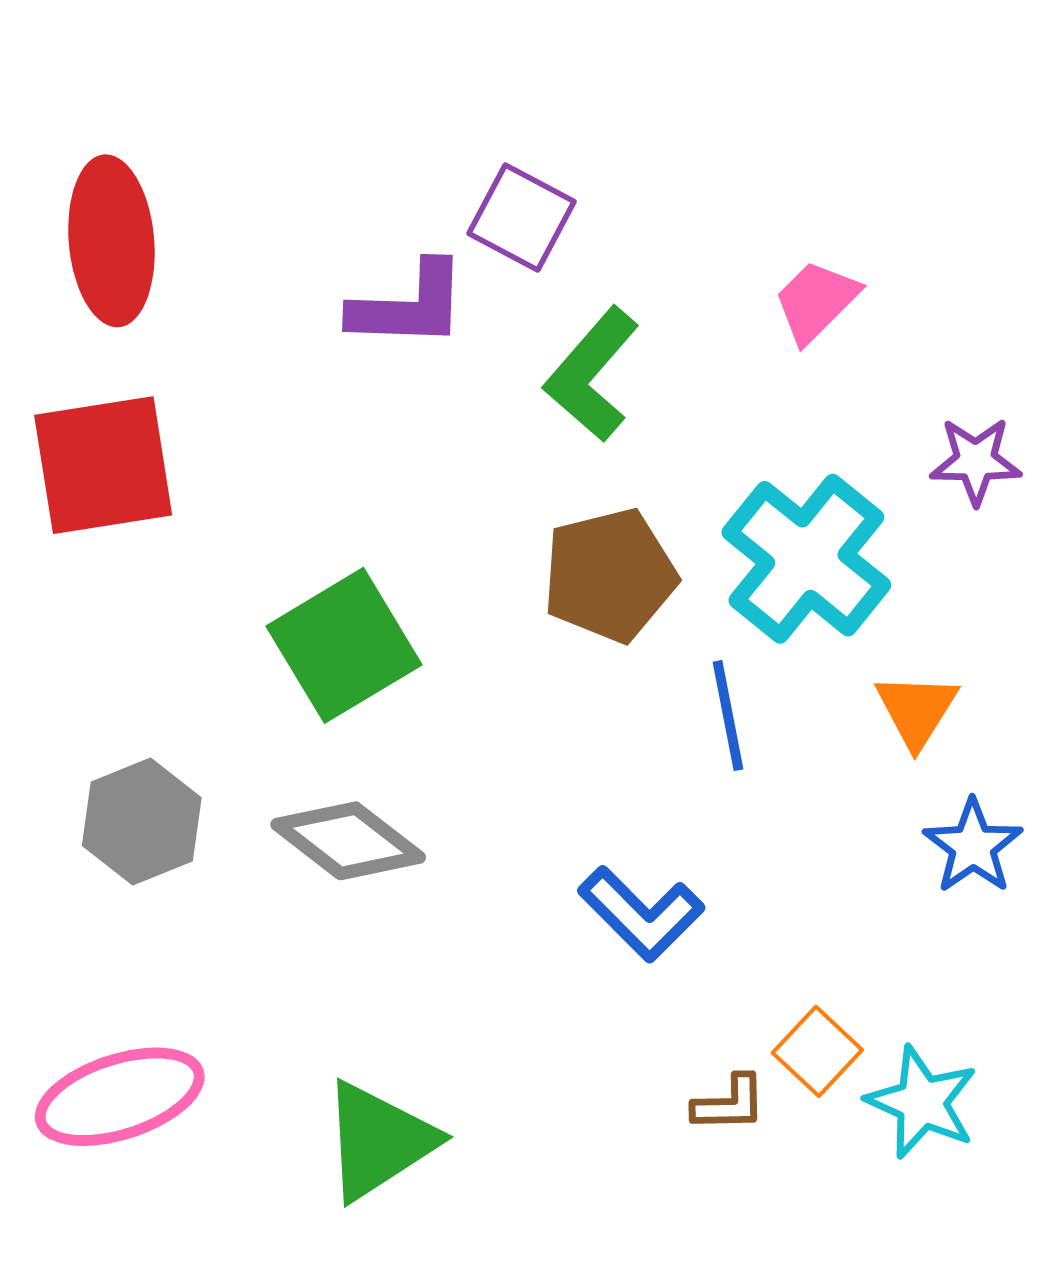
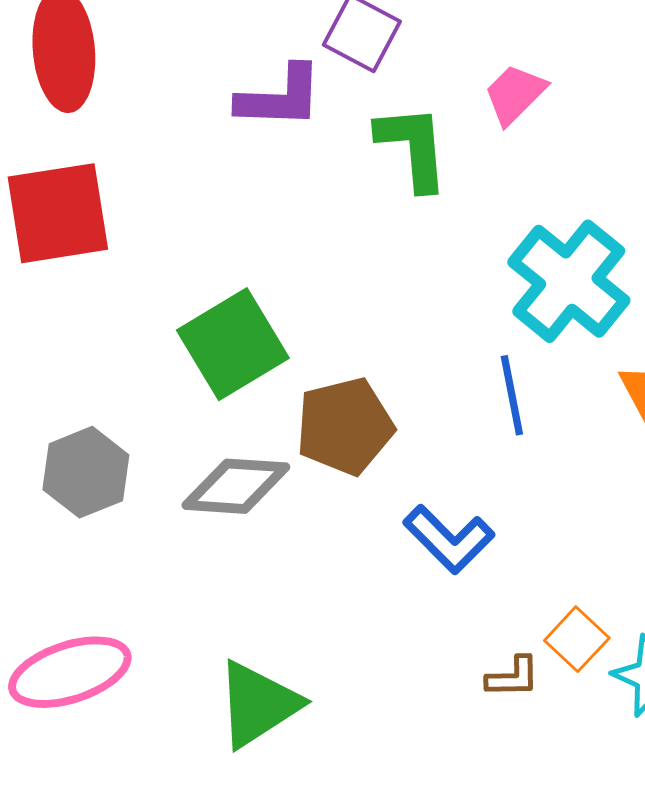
pink trapezoid: (816, 301) -> (515, 94), moved
green L-shape: (592, 374) -> (413, 147), turned 134
brown pentagon: (610, 575) -> (345, 426), moved
gray diamond: (348, 841) -> (236, 486), turned -34

